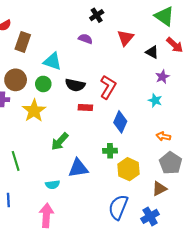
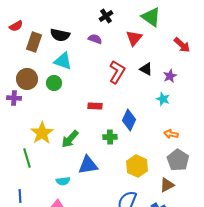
green triangle: (164, 16) -> (151, 17), moved
black triangle: (152, 52) -> (146, 69), moved
black semicircle: (75, 85) -> (60, 35), moved
red L-shape: (108, 87) -> (117, 72), moved
yellow star: (34, 111) -> (42, 133), moved
green cross: (110, 151) -> (110, 137), moved

